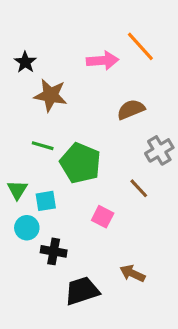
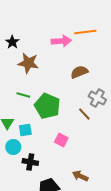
orange line: (140, 46) -> (85, 32), turned -55
gray cross: (159, 150) -> (97, 98), turned -30
brown line: (139, 188) -> (84, 114), moved

